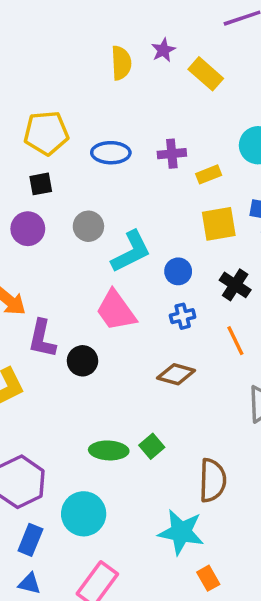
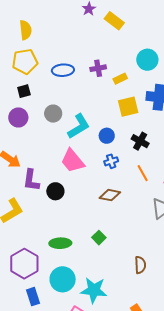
yellow semicircle: (121, 63) -> (26, 30), moved
green ellipse: (109, 450) -> (60, 243), moved
brown semicircle: (213, 480) -> (140, 265), moved, size x0.7
cyan star: (181, 532) -> (94, 290), moved
blue rectangle: (30, 540) -> (33, 297), turned -36

